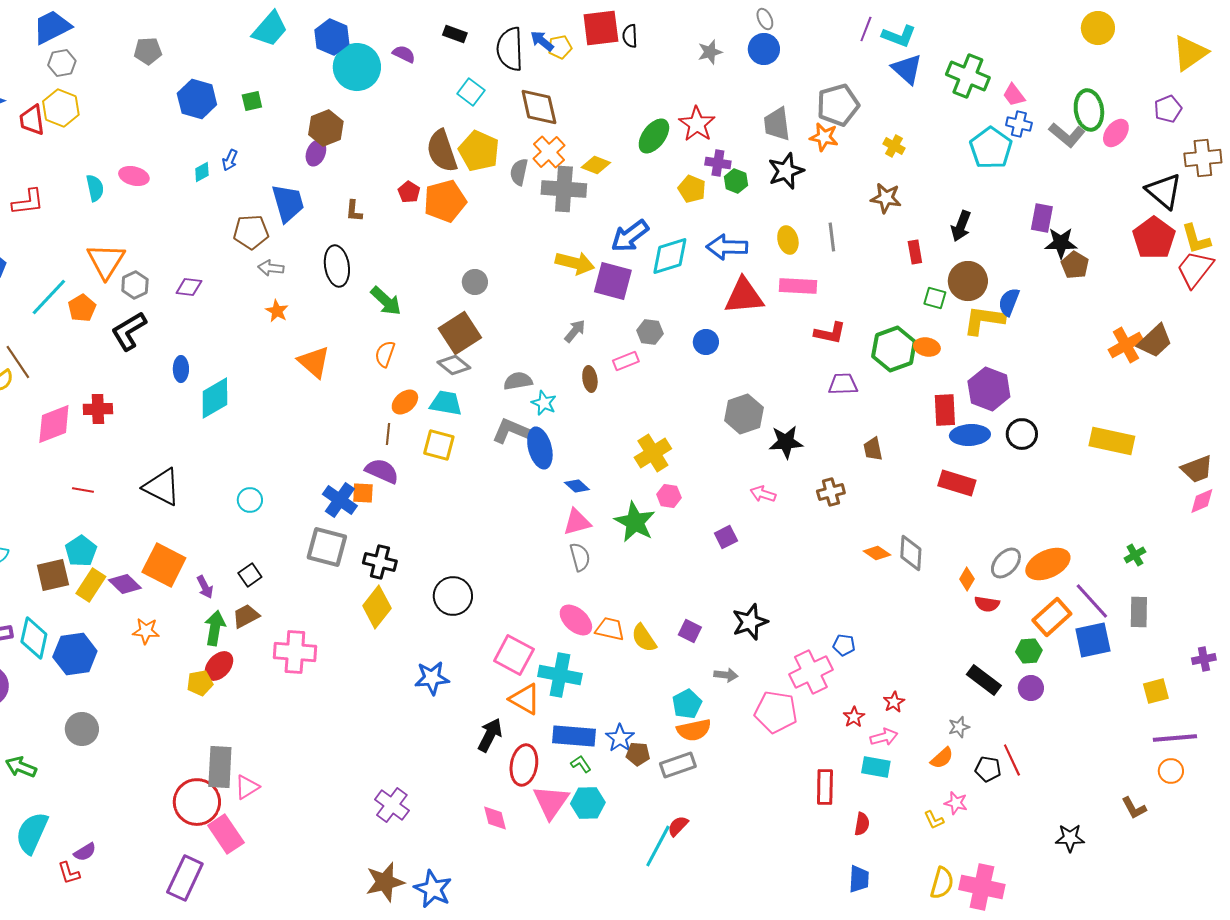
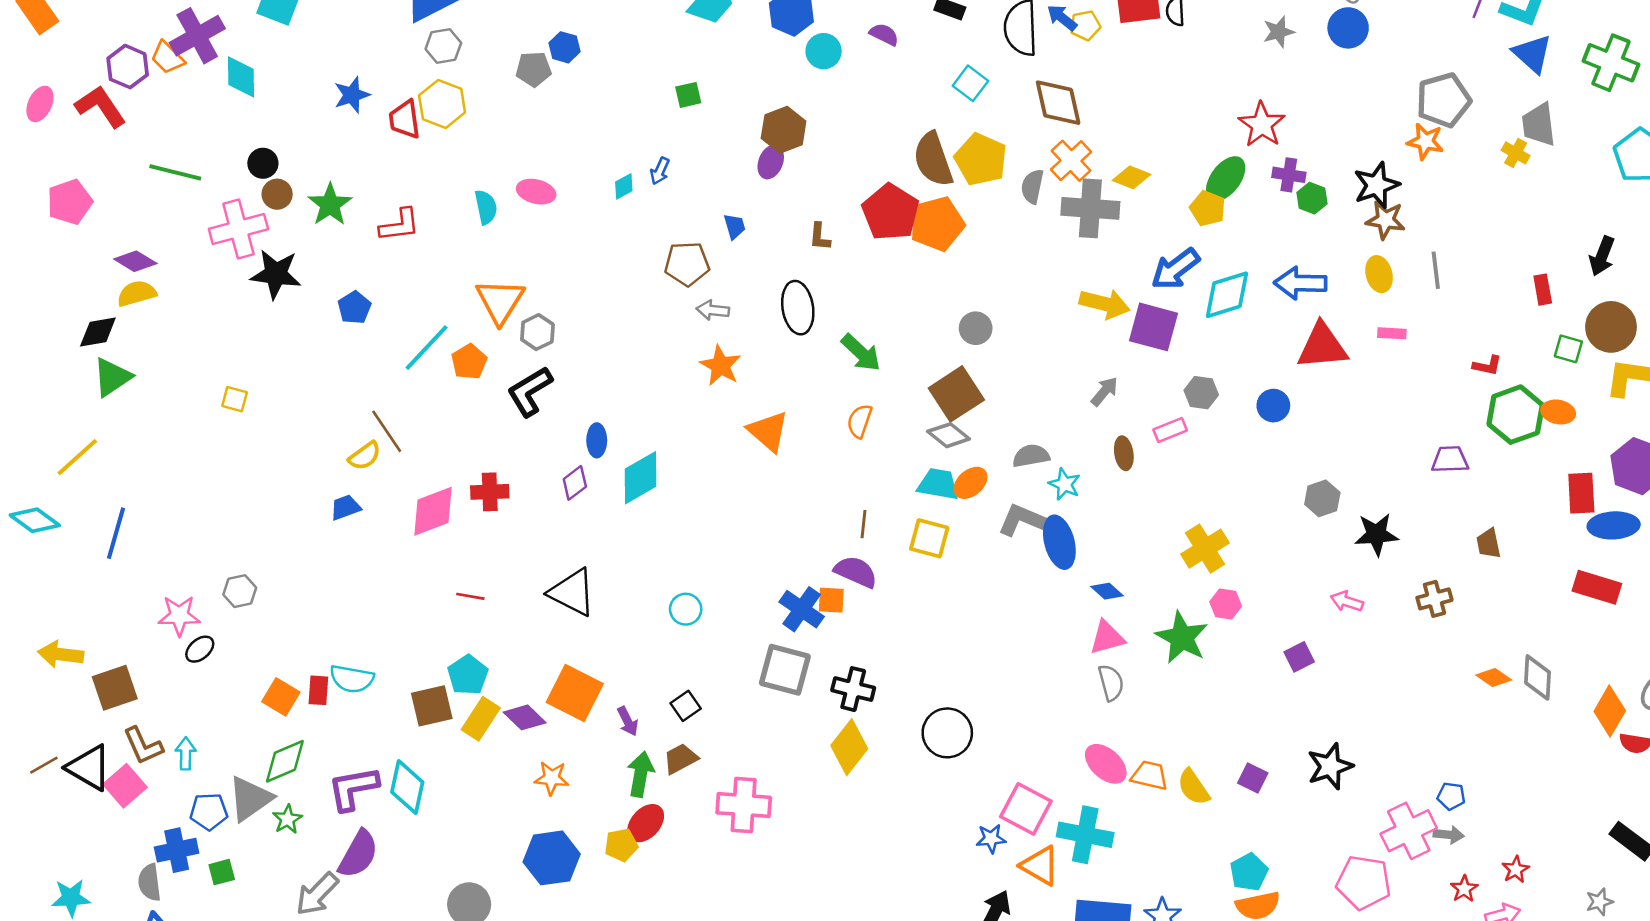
gray pentagon: (148, 51) -> (534, 69), moved
cyan circle: (357, 67) -> (824, 51), size x0.6
blue hexagon: (197, 99) -> (564, 47), moved, size x0.6
gray trapezoid: (777, 124) -> (1539, 125), moved
green ellipse: (654, 136) -> (1226, 179), moved
yellow pentagon: (692, 189) -> (1208, 208), moved
red pentagon: (409, 192) -> (891, 212), size x2.0
brown star: (886, 198) -> (1385, 220), moved
blue trapezoid: (288, 203) -> (735, 226), size x0.5
pink rectangle: (798, 286) -> (1392, 333), size x0.6
purple diamond: (189, 287) -> (575, 483), moved, turned -44
orange star: (277, 311) -> (720, 366), size x1.4
red L-shape: (830, 333) -> (1487, 366), moved, size x0.7
orange ellipse: (405, 402) -> (970, 483), moved
gray hexagon: (744, 414) -> (1322, 498), size x0.7
orange diamond: (967, 579) -> (1610, 711), size x1.6
blue hexagon: (75, 654) -> (552, 858), moved
gray arrow: (726, 675) -> (1449, 835), moved
blue star: (432, 678) -> (991, 839), moved, size x0.7

